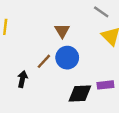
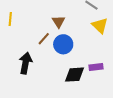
brown line: (44, 61) -> (44, 39), moved
black arrow: (22, 79) -> (26, 63), size x1.5

